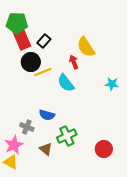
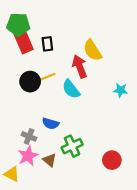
black rectangle: (44, 41) -> (47, 44), turned -48
black circle: (31, 62) -> (30, 82), moved
red arrow: (74, 62) -> (80, 66), size x1.5
pink star: (14, 145) -> (28, 156), moved

